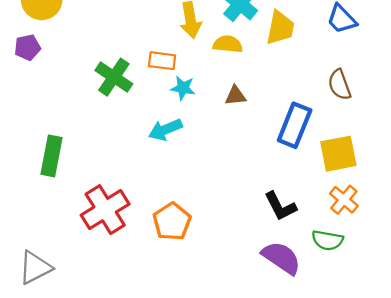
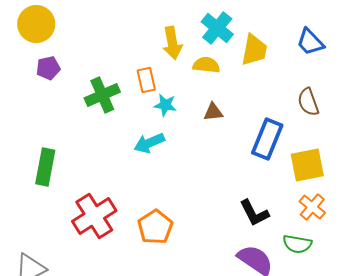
purple pentagon: (27, 47) -> (48, 68), moved
orange rectangle: (162, 61) -> (146, 80), turned 70
green cross: (114, 77) -> (102, 95), turned 32

